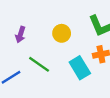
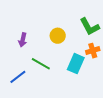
cyan rectangle: (80, 68) -> (76, 64), turned 60

